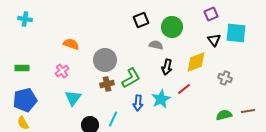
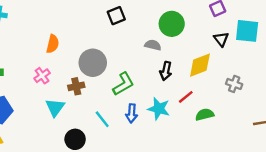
black square: (141, 20) -> (116, 16), moved
orange semicircle: (71, 44) -> (53, 44), turned 84
brown cross: (107, 84) -> (76, 86), moved
cyan star: (161, 99) -> (159, 109), turned -30
green semicircle: (224, 115) -> (205, 115), moved
cyan line: (113, 119) -> (102, 119), moved, turned -63

